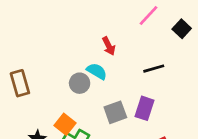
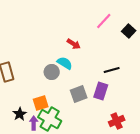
red arrow: (109, 46) -> (74, 44), turned -32
black line: (154, 69) -> (112, 70), moved
orange square: (65, 124) -> (41, 103), turned 35

